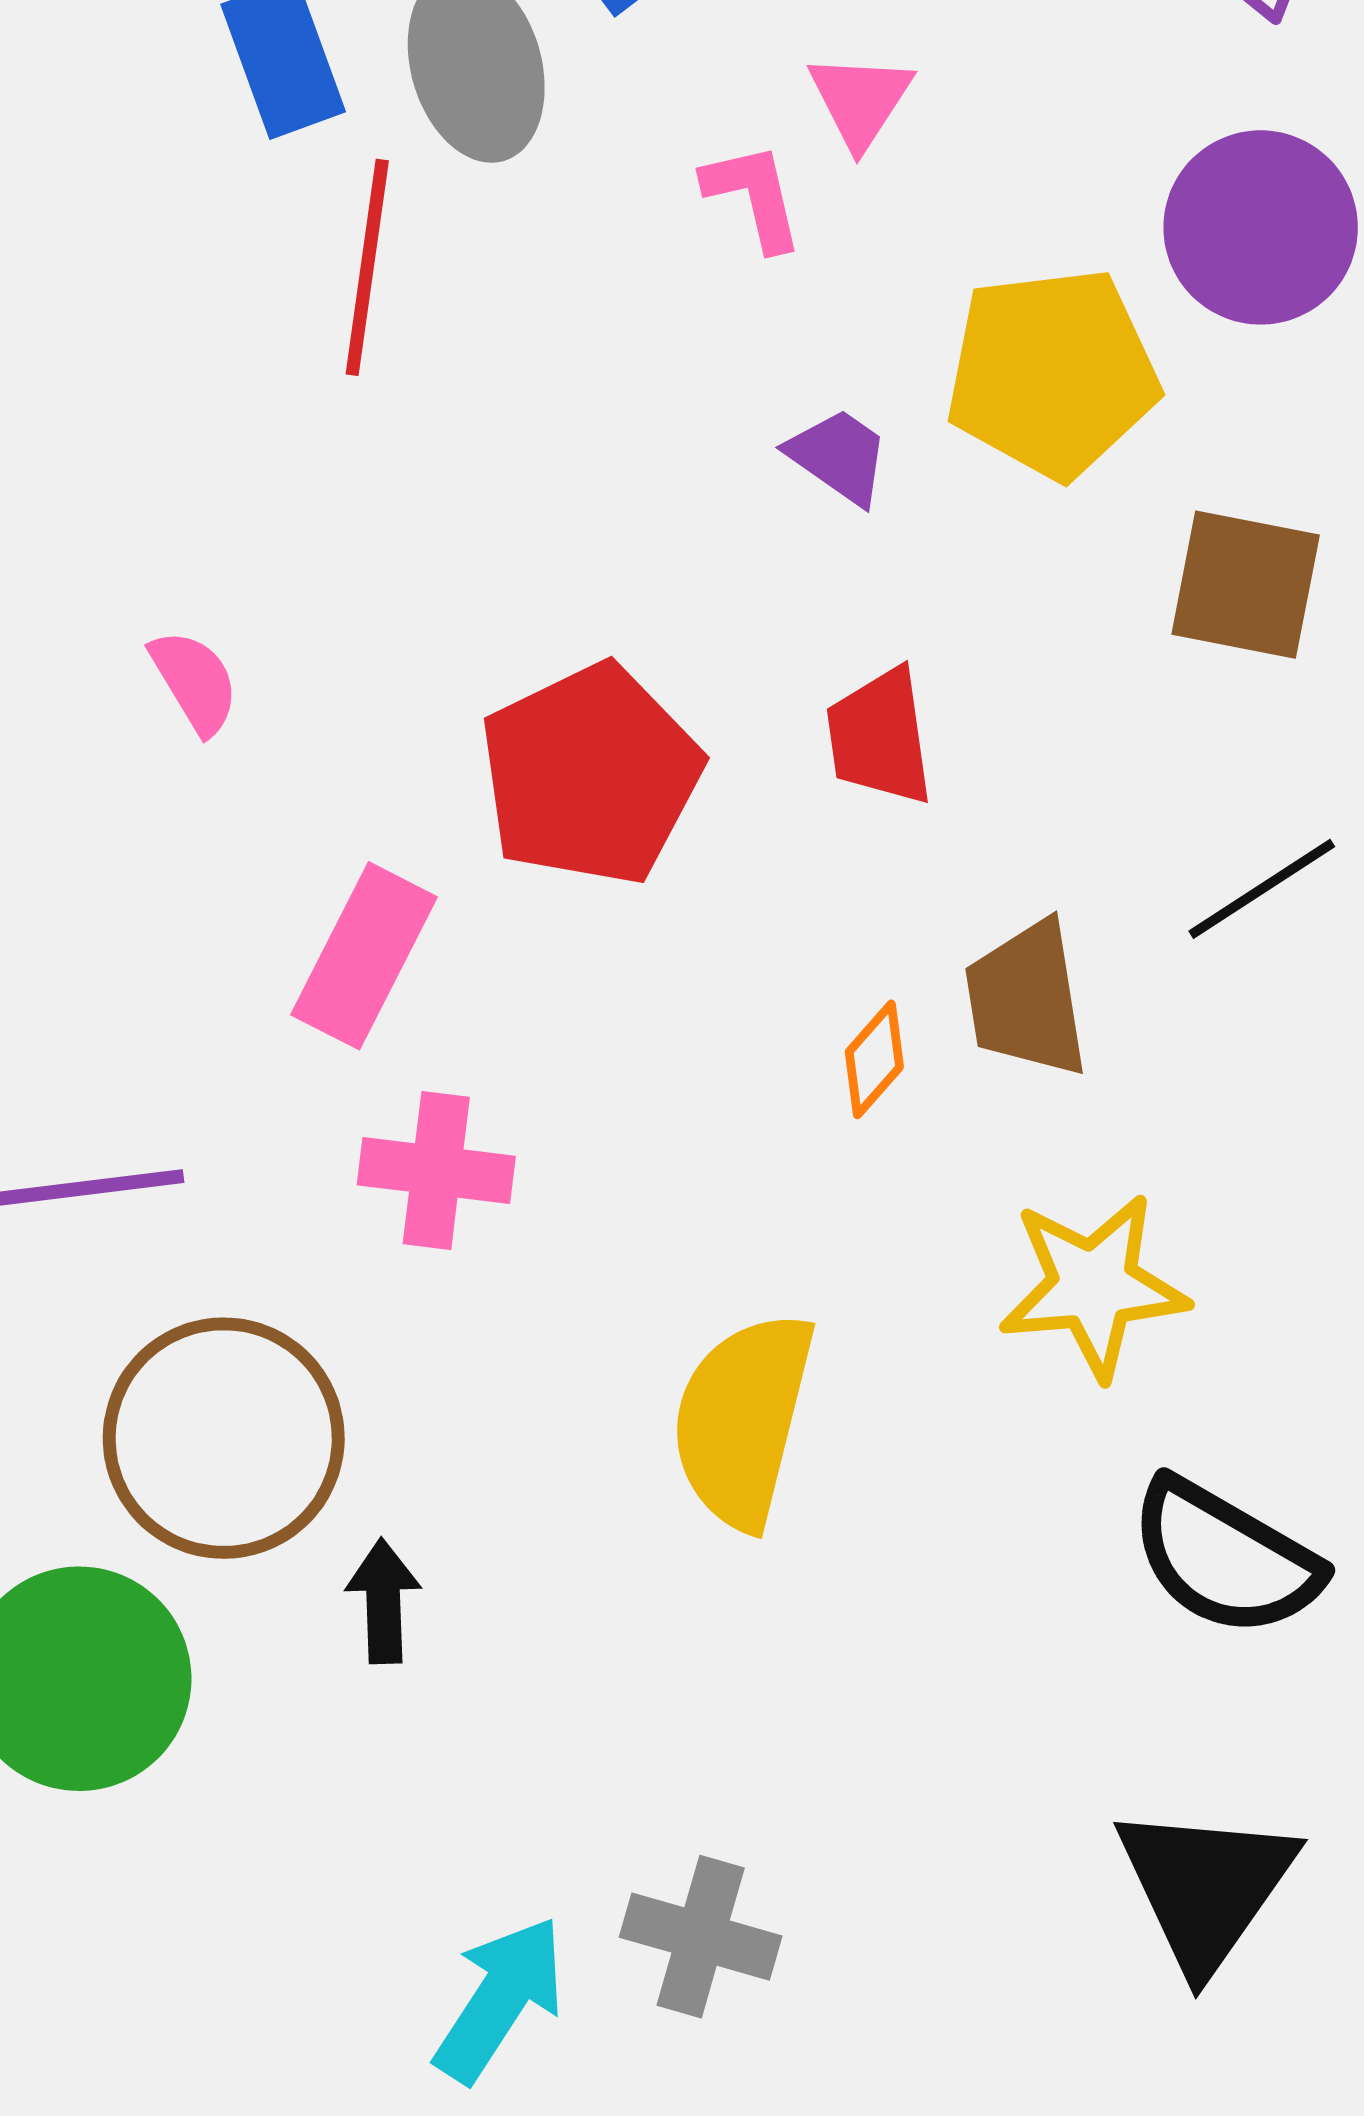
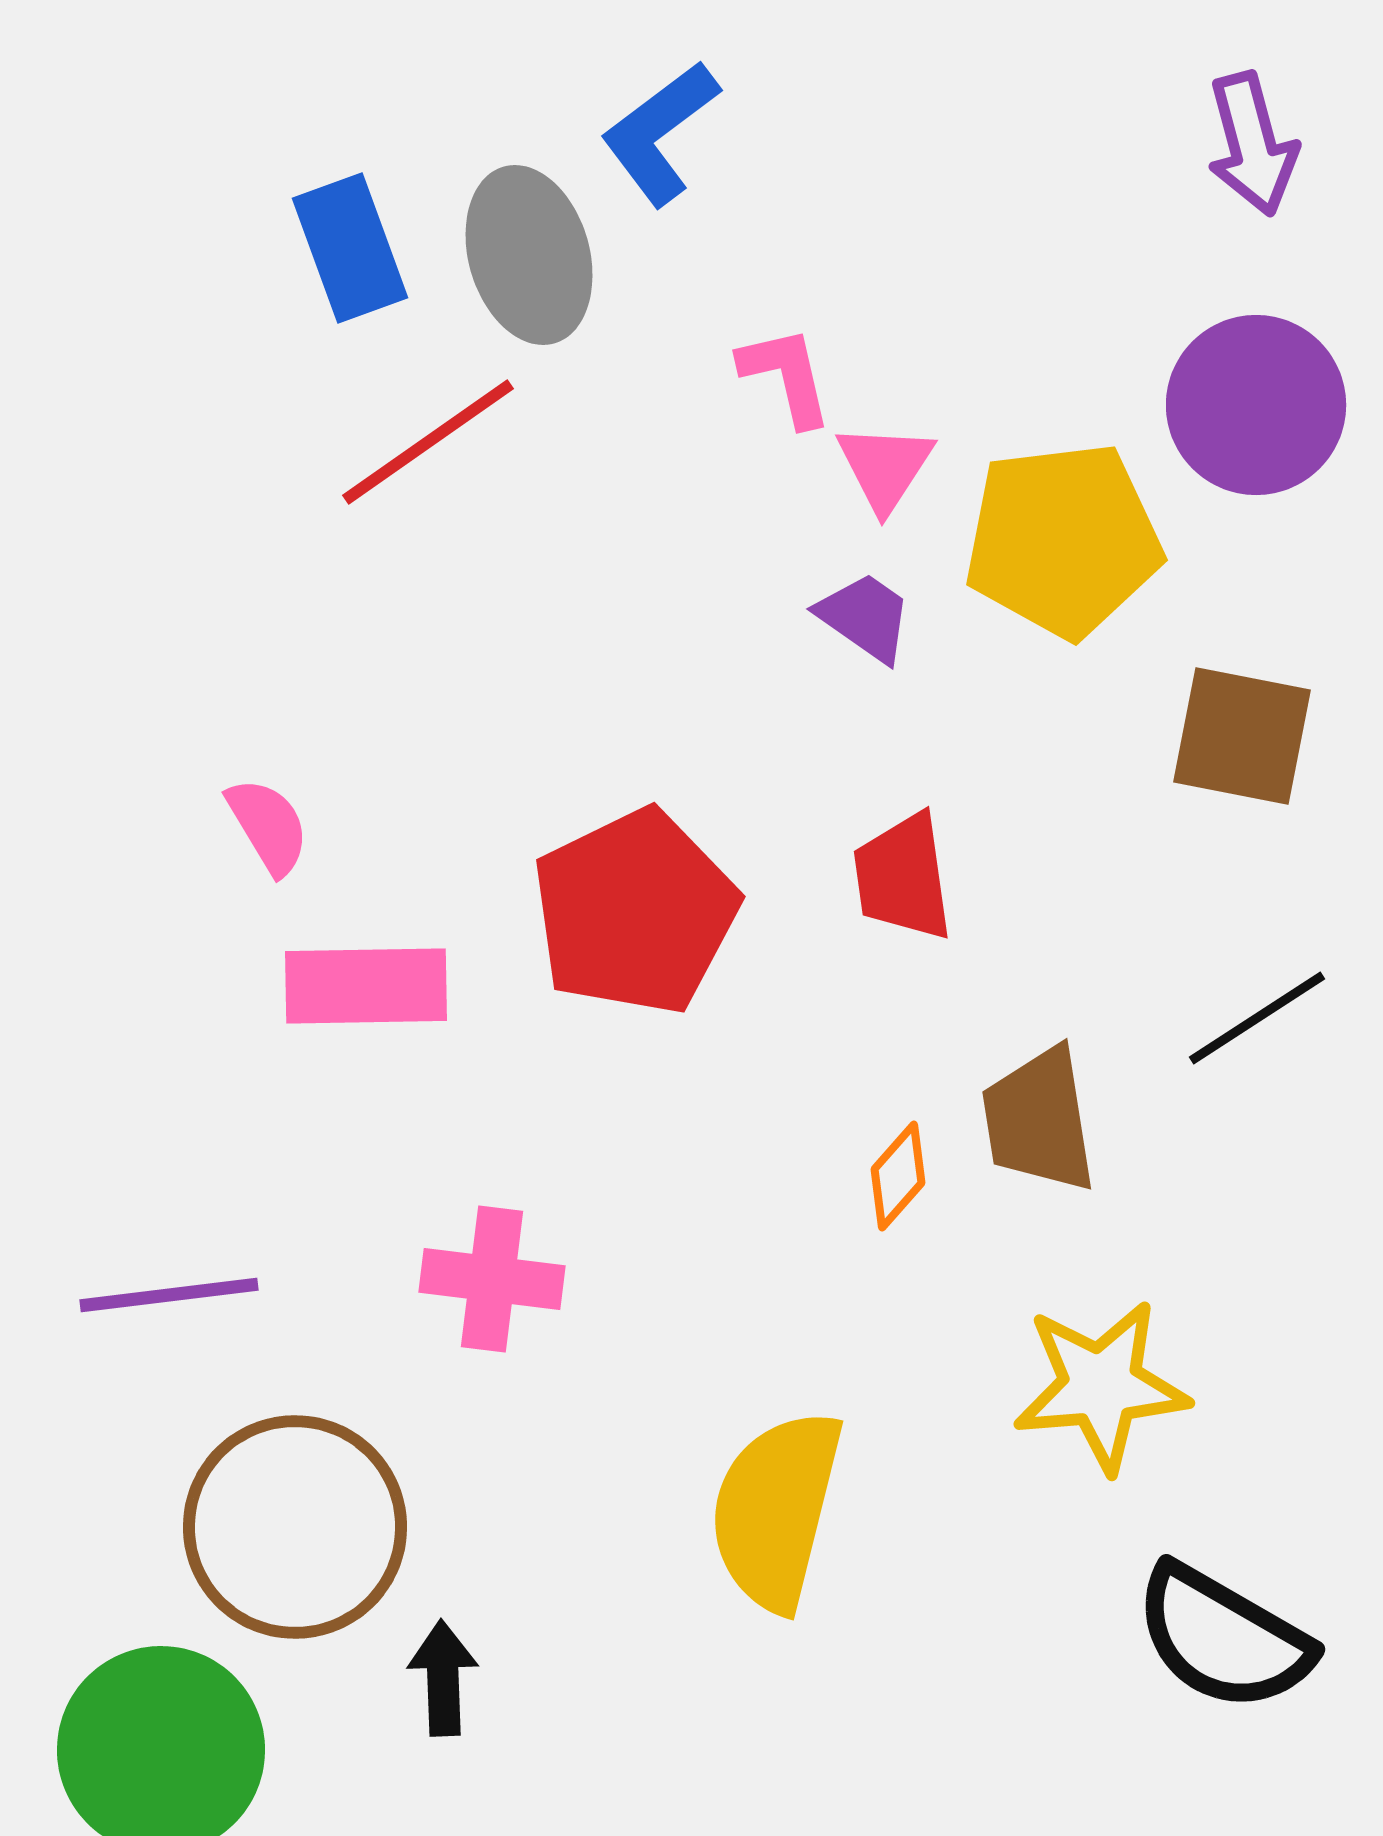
pink triangle: (860, 100) -> (885, 467), moved
red line: (367, 267) -> (428, 442), turned 47
pink rectangle: (364, 956) -> (366, 986), moved, turned 62

